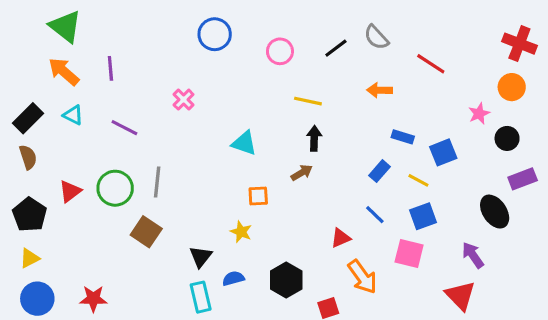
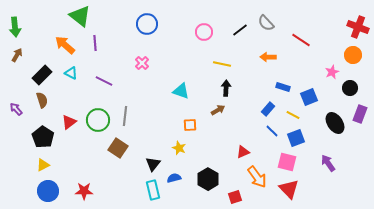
green triangle: (65, 26) -> (80, 16), moved
blue circle: (215, 34) -> (147, 24), moved
purple rectangle: (523, 179) -> (360, 114), turned -48
black ellipse: (495, 212) -> (335, 123), moved
blue line: (375, 215) -> (272, 131), moved
red triangle: (460, 296) -> (289, 189), moved

